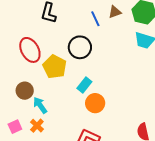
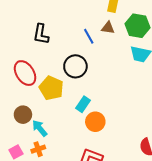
brown triangle: (115, 12) -> (108, 28), turned 32
orange cross: (37, 126) -> (38, 149), turned 32

